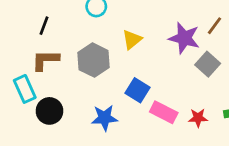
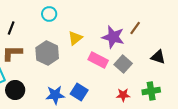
gray square: (208, 64) -> (123, 64), moved
blue square: (138, 90) -> (79, 92), moved
pink rectangle: (164, 112) -> (98, 60), moved

